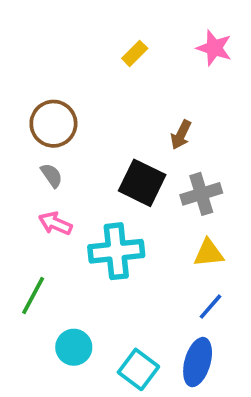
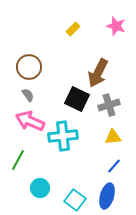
brown arrow: (181, 135) -> (98, 73), size x1.8
pink arrow: (55, 223) -> (30, 121), size x1.6

